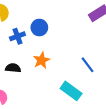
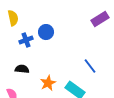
orange star: (42, 60) -> (48, 83), moved

